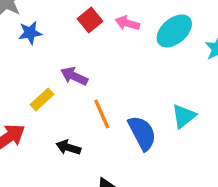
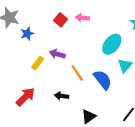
cyan ellipse: (174, 31) -> (112, 44), moved
yellow rectangle: (42, 99) -> (38, 63), moved

